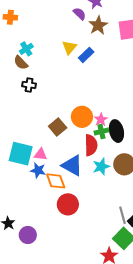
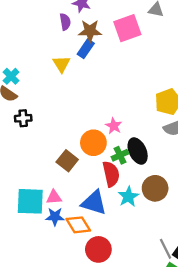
purple semicircle: (80, 14) -> (65, 22), turned 48
brown star: (98, 25) -> (90, 31), turned -30
blue rectangle: (86, 55) -> (86, 49), moved
pink star: (101, 119) -> (114, 126), moved

